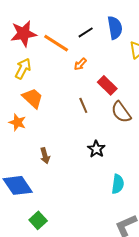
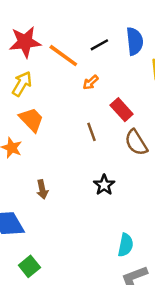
cyan semicircle: (118, 184) -> (126, 245), moved

